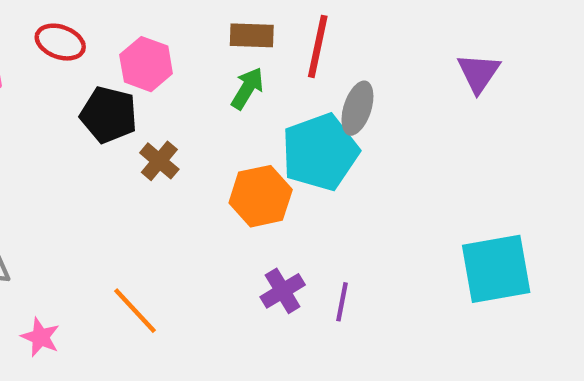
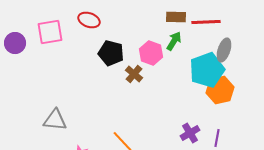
red line: (318, 46) -> (206, 22), turned 76
pink hexagon: (146, 64) -> (151, 53), moved
orange hexagon: (261, 196) -> (220, 90), moved

